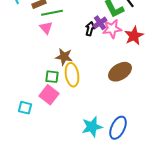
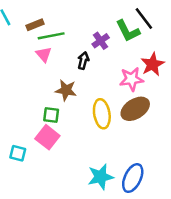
purple cross: (100, 23) -> (101, 41), moved
black arrow: (90, 29) -> (83, 61), moved
pink star: (112, 29) -> (131, 79), moved
yellow ellipse: (72, 75) -> (102, 114), moved

